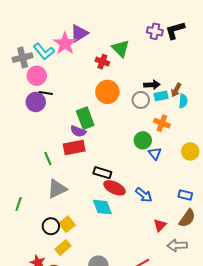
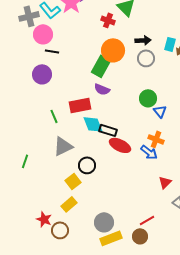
black arrow: (152, 85) -> (143, 40), moved
cyan rectangle: (161, 96) -> (170, 44), moved, turned -64
purple circle: (36, 102) -> (42, 74), moved
green rectangle: (85, 118) -> (101, 66), moved, turned 50
orange cross: (162, 123) -> (156, 139), moved
purple semicircle: (78, 131) -> (102, 89), moved
cyan diamond: (102, 207) -> (93, 124), moved
black circle: (51, 226) -> (87, 165), moved

